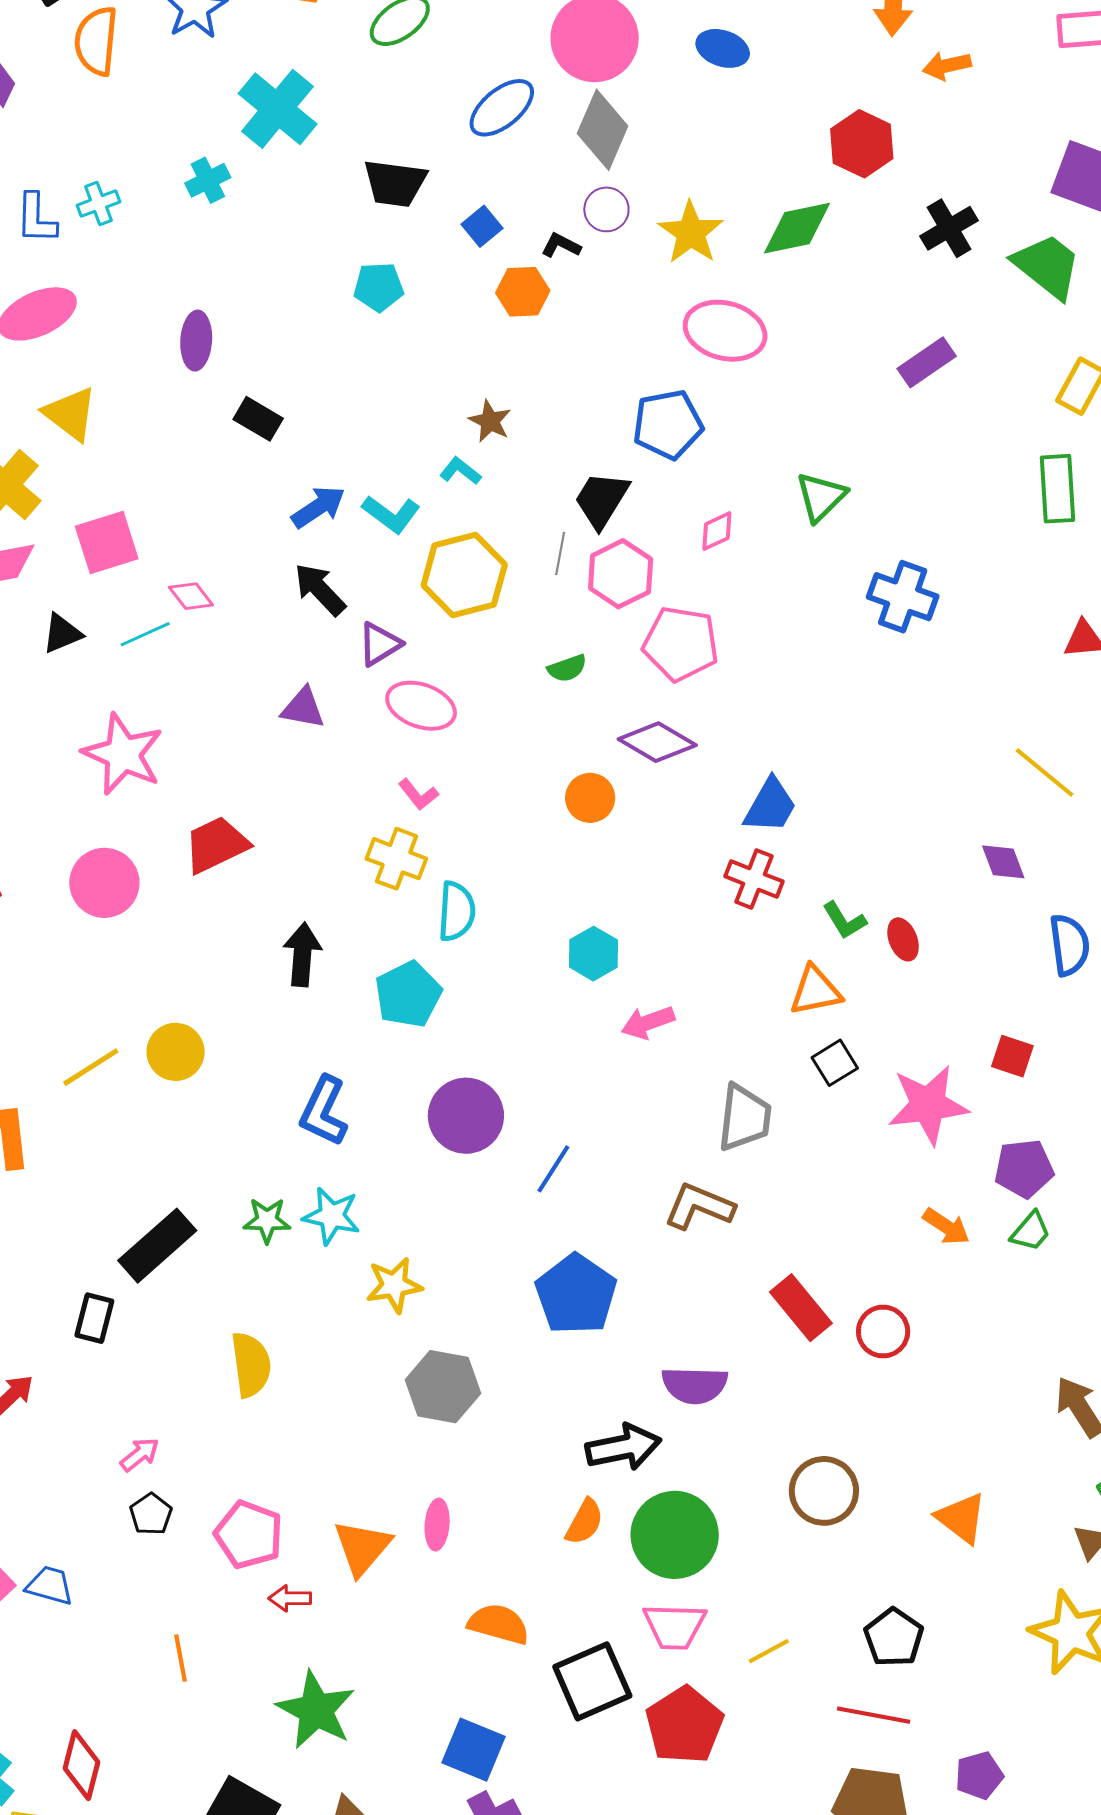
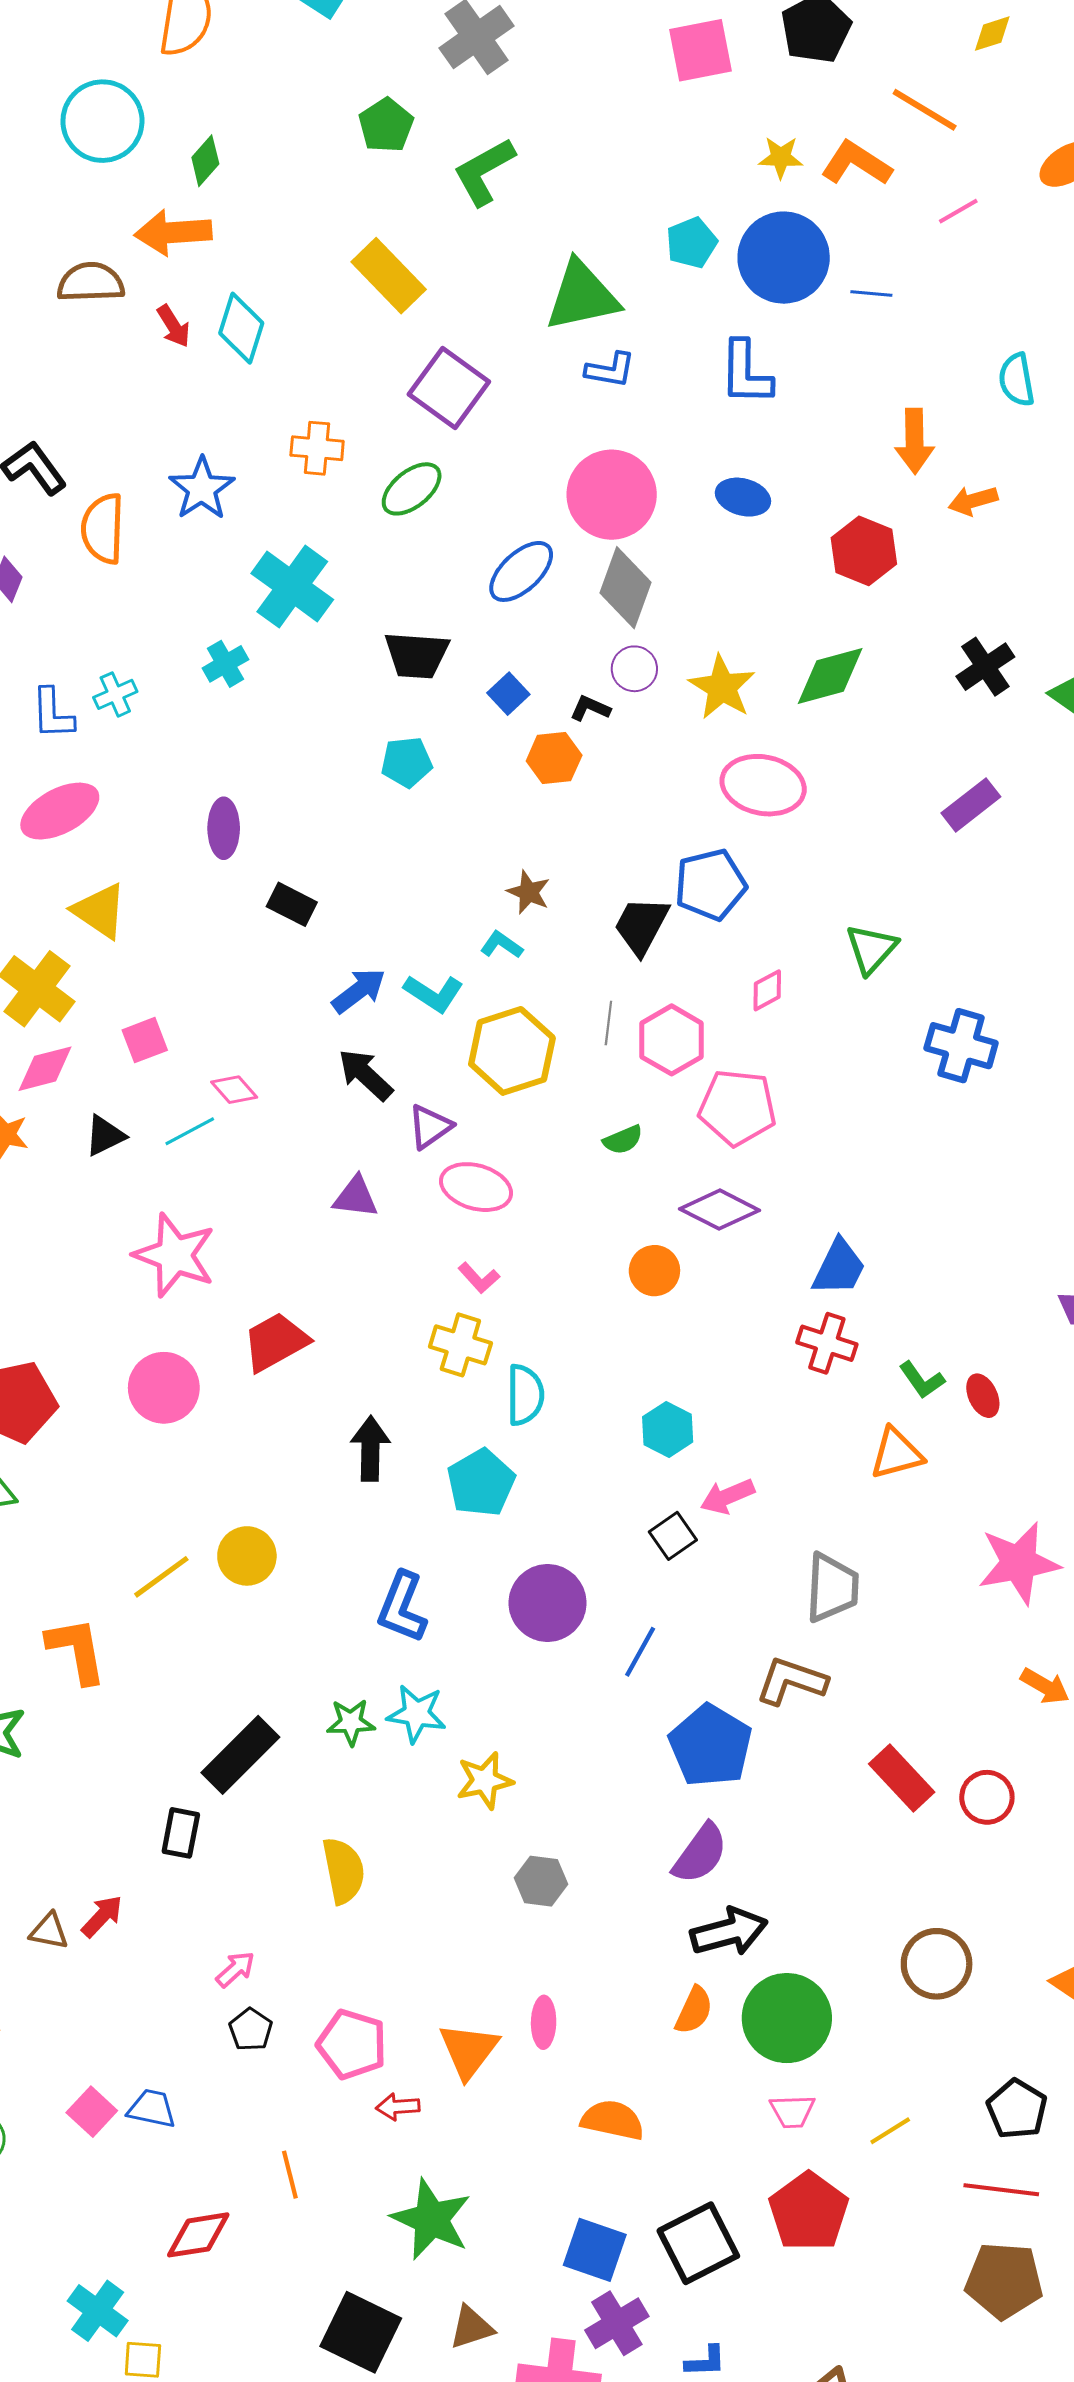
red hexagon: (862, 144) -> (864, 551), moved
black trapezoid: (601, 500) -> (641, 926), moved
pink square: (107, 543) -> (145, 1040), size x0.7
black square: (835, 1063) -> (673, 1536), moved
blue pentagon: (576, 1294) -> (711, 1746), moved
purple semicircle: (695, 1385) -> (700, 1854), moved, turned -52
gray hexagon: (443, 1387) -> (541, 1881), size x0.7
pink trapezoid: (675, 1626) -> (792, 2111), size x0.7
black square: (592, 1681) -> (698, 2243), moved
red diamond: (81, 1765) -> (198, 2235), moved, turned 70

